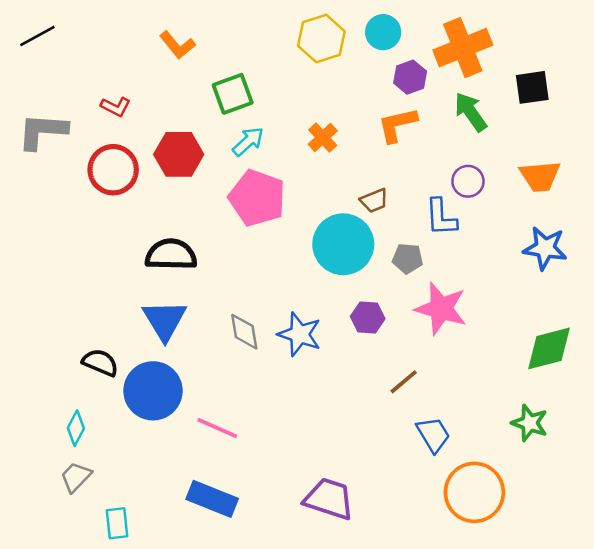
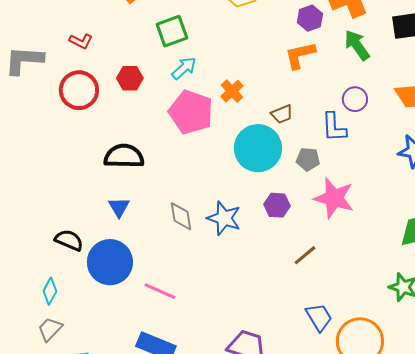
orange cross: (323, 138) -> (232, 91), moved
red hexagon: (179, 154) -> (130, 78), size x0.7
blue triangle: (165, 320) -> (119, 207), size x0.6
blue trapezoid: (433, 435) -> (319, 317), moved

